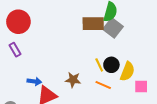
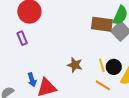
brown star: (73, 80) -> (75, 65), moved
blue arrow: (34, 81) -> (32, 80), moved, turned 56

